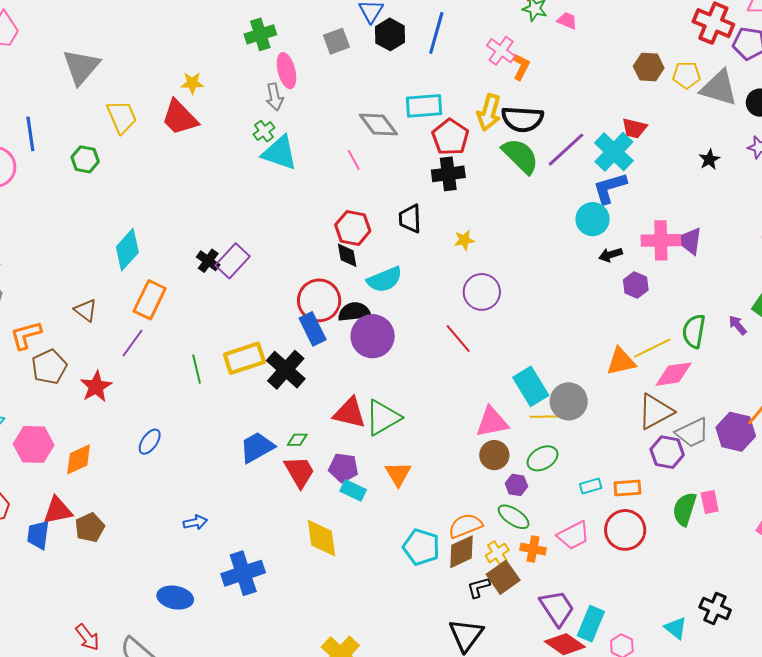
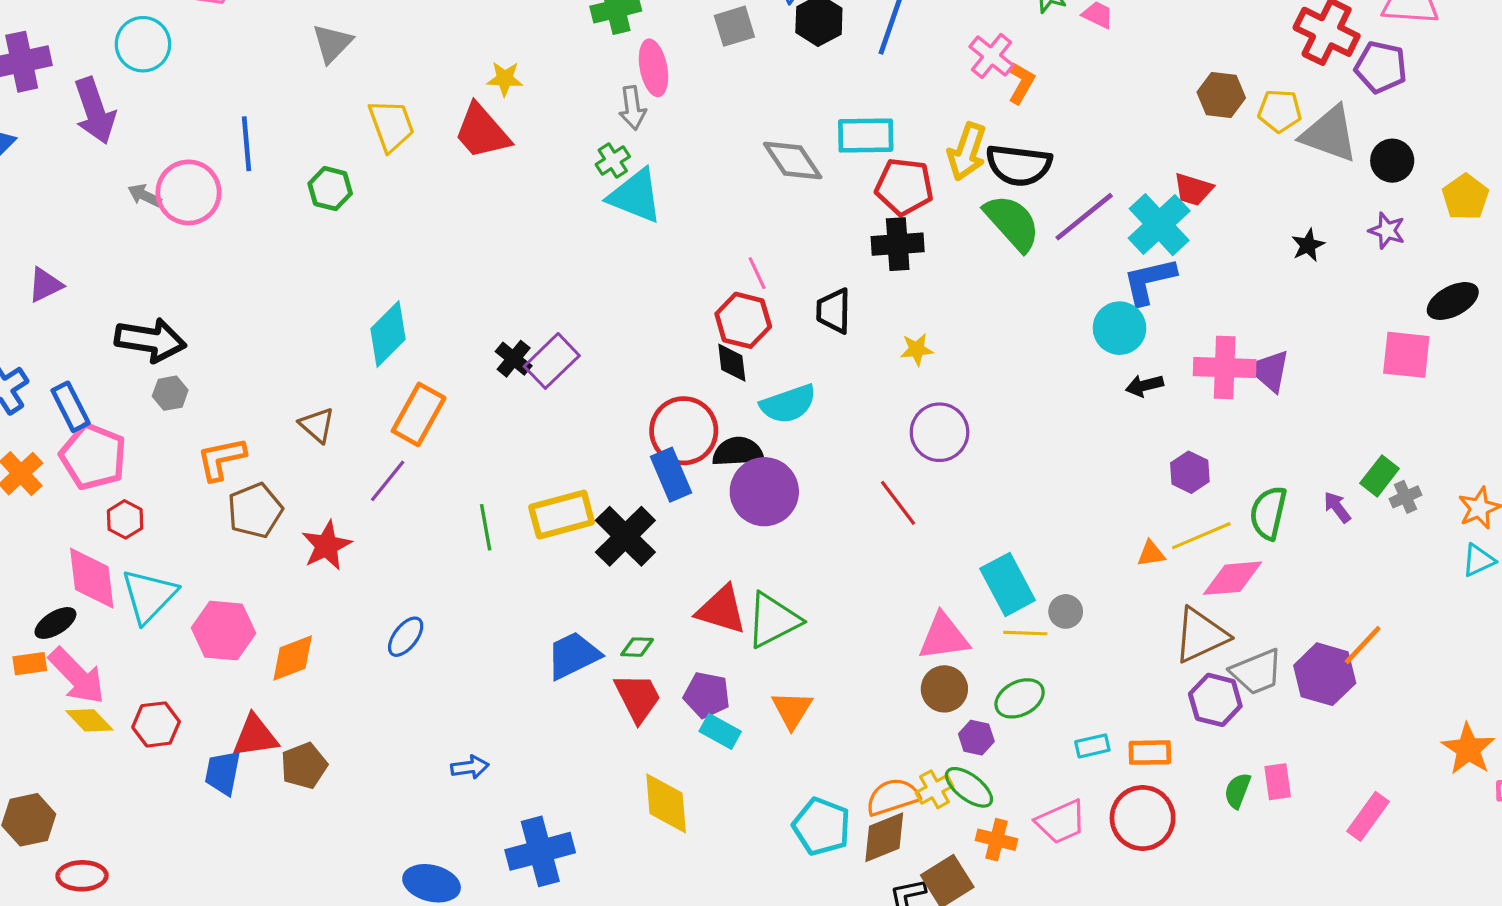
gray triangle: (81, 67) -> (332, 43), size x0.7
red pentagon: (450, 137) -> (904, 187), turned -30
pink line: (354, 160) -> (757, 273), moved
purple hexagon: (636, 285) -> (1190, 472), moved
orange triangle: (621, 361) -> (1151, 554), size x0.6
gray circle: (569, 401) -> (1066, 611), size x0.6
green semicircle: (685, 509) -> (1238, 791), size x0.7
yellow cross: (497, 553) -> (934, 789), moved

